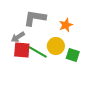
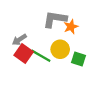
gray L-shape: (35, 18) -> (55, 19), moved
red square: (22, 50) -> (24, 54), turned 30

